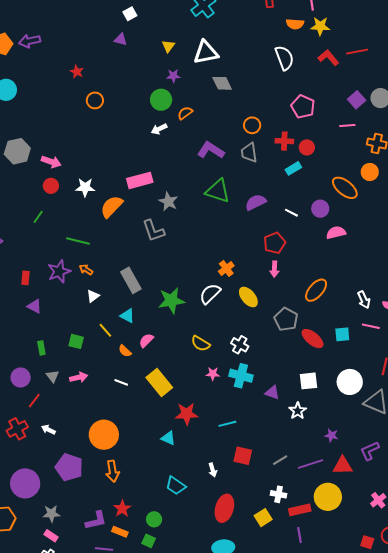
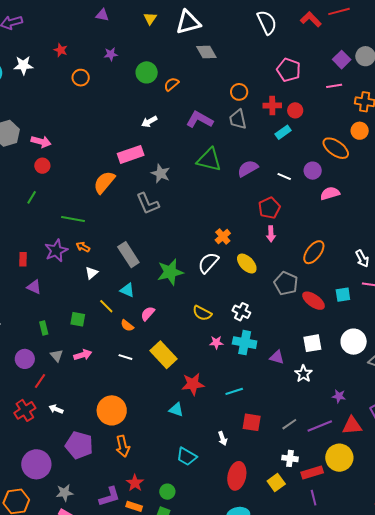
purple star: (173, 76) -> (111, 54), moved
white arrow: (159, 129) -> (149, 122), moved
white star: (85, 187) -> (23, 65), moved

